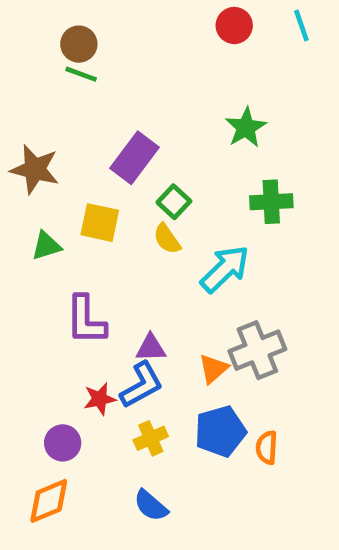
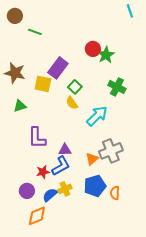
red circle: (234, 25) -> (93, 49), moved
brown circle: (79, 44) -> (15, 16), moved
green cross: (271, 202) -> (117, 87), turned 30
yellow square: (100, 223) -> (43, 84), moved
orange diamond: (49, 501) -> (37, 216), moved
blue semicircle: (151, 506) -> (50, 195), moved, turned 98

